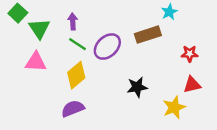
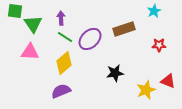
cyan star: (169, 12) -> (154, 11), moved
green square: (18, 13) -> (15, 11), turned -35
red triangle: (192, 85) -> (168, 81), moved, turned 35

